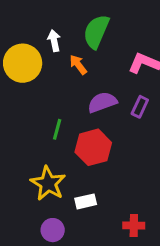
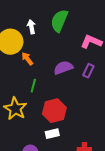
orange arrow: (78, 65) -> (27, 59), moved
red hexagon: (93, 147) -> (54, 111), moved
yellow star: (48, 183) -> (15, 109), moved

